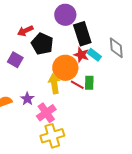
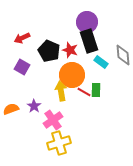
purple circle: (65, 15) -> (87, 22), moved
red arrow: (25, 31) -> (22, 38), moved
red star: (81, 55) -> (70, 50), moved

